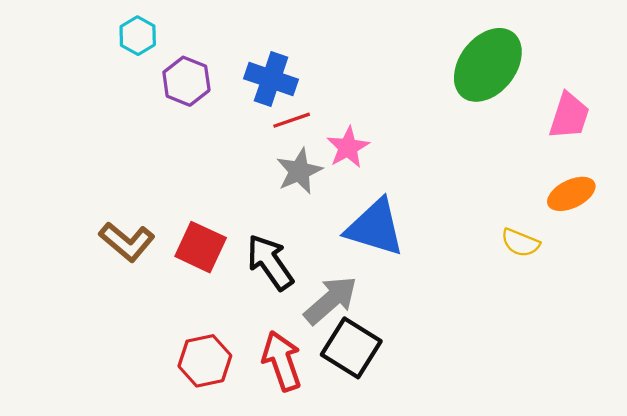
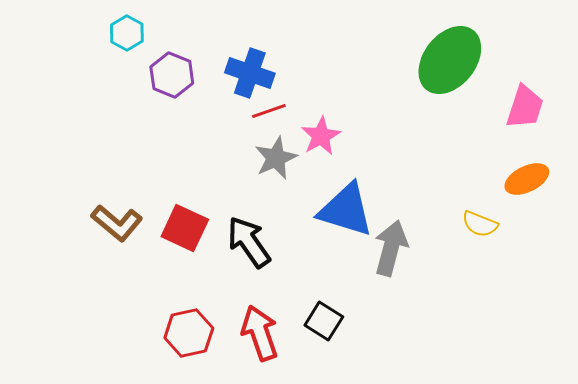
gray arrow: (331, 300) -> (391, 248), moved, turned -34
black square: (351, 348) -> (324, 321), size x0.7

